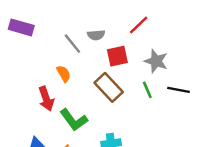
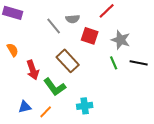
red square: (117, 56) -> (90, 36), turned 30
orange semicircle: (64, 74) -> (13, 50), moved
brown rectangle: (109, 87) -> (68, 61), moved

